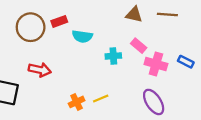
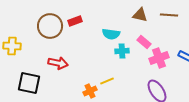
cyan semicircle: (82, 36) -> (111, 34), moved
pink cross: (156, 64) -> (159, 58), turned -36
yellow line: (101, 99) -> (107, 81), moved

